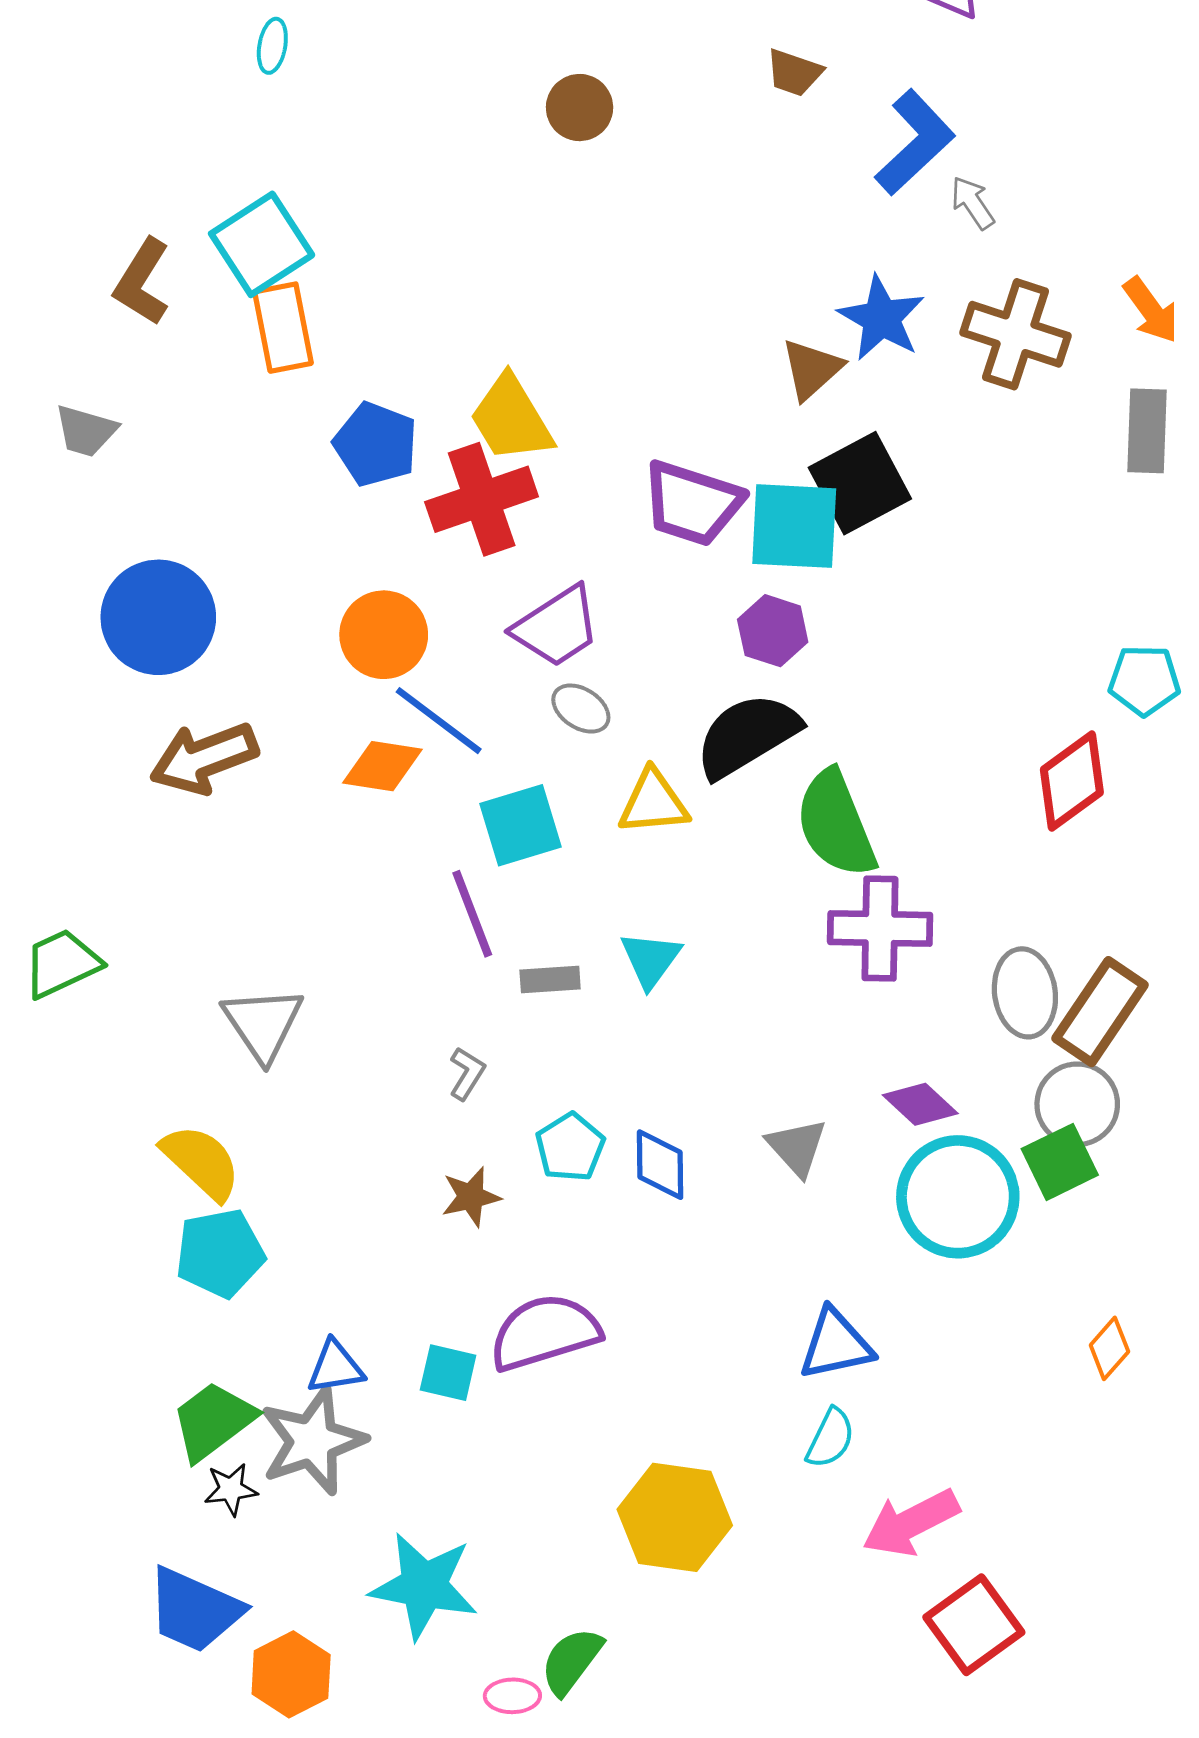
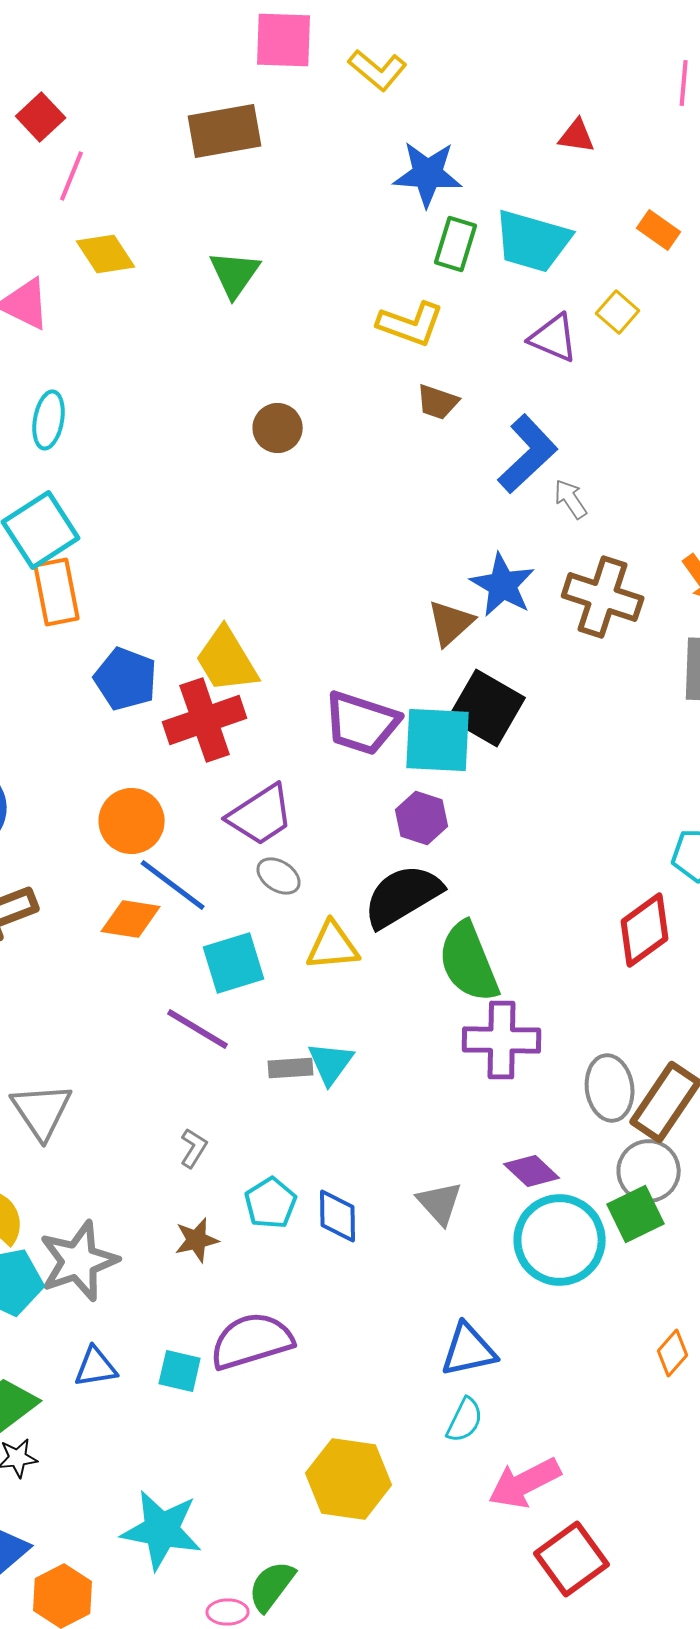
cyan ellipse: (272, 46) -> (49, 420), moved, size x1.4
black square: (860, 483) -> (487, 708), turned -32
purple line: (472, 914) -> (198, 1029), turned -38
gray rectangle: (550, 979) -> (291, 1068), moved
gray star: (313, 1441) -> (79, 1261), moved

